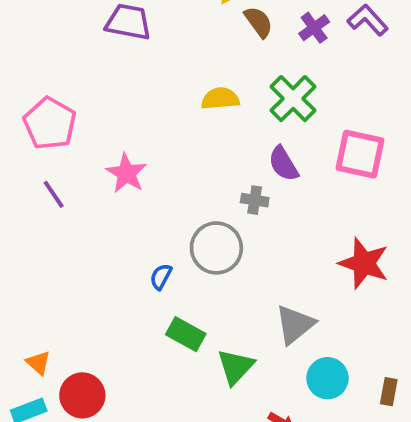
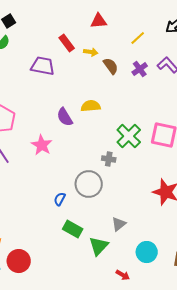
green cross: (293, 99) -> (129, 136), moved
purple semicircle: (283, 164) -> (65, 117), moved
gray triangle: (295, 325) -> (119, 224), moved, size x0.7

